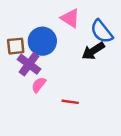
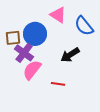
black arrow: (93, 51) -> (70, 55), moved
pink semicircle: (39, 85) -> (32, 70), size x1.5

